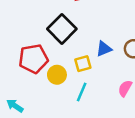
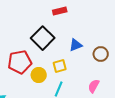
blue triangle: (104, 49) -> (76, 45), moved

